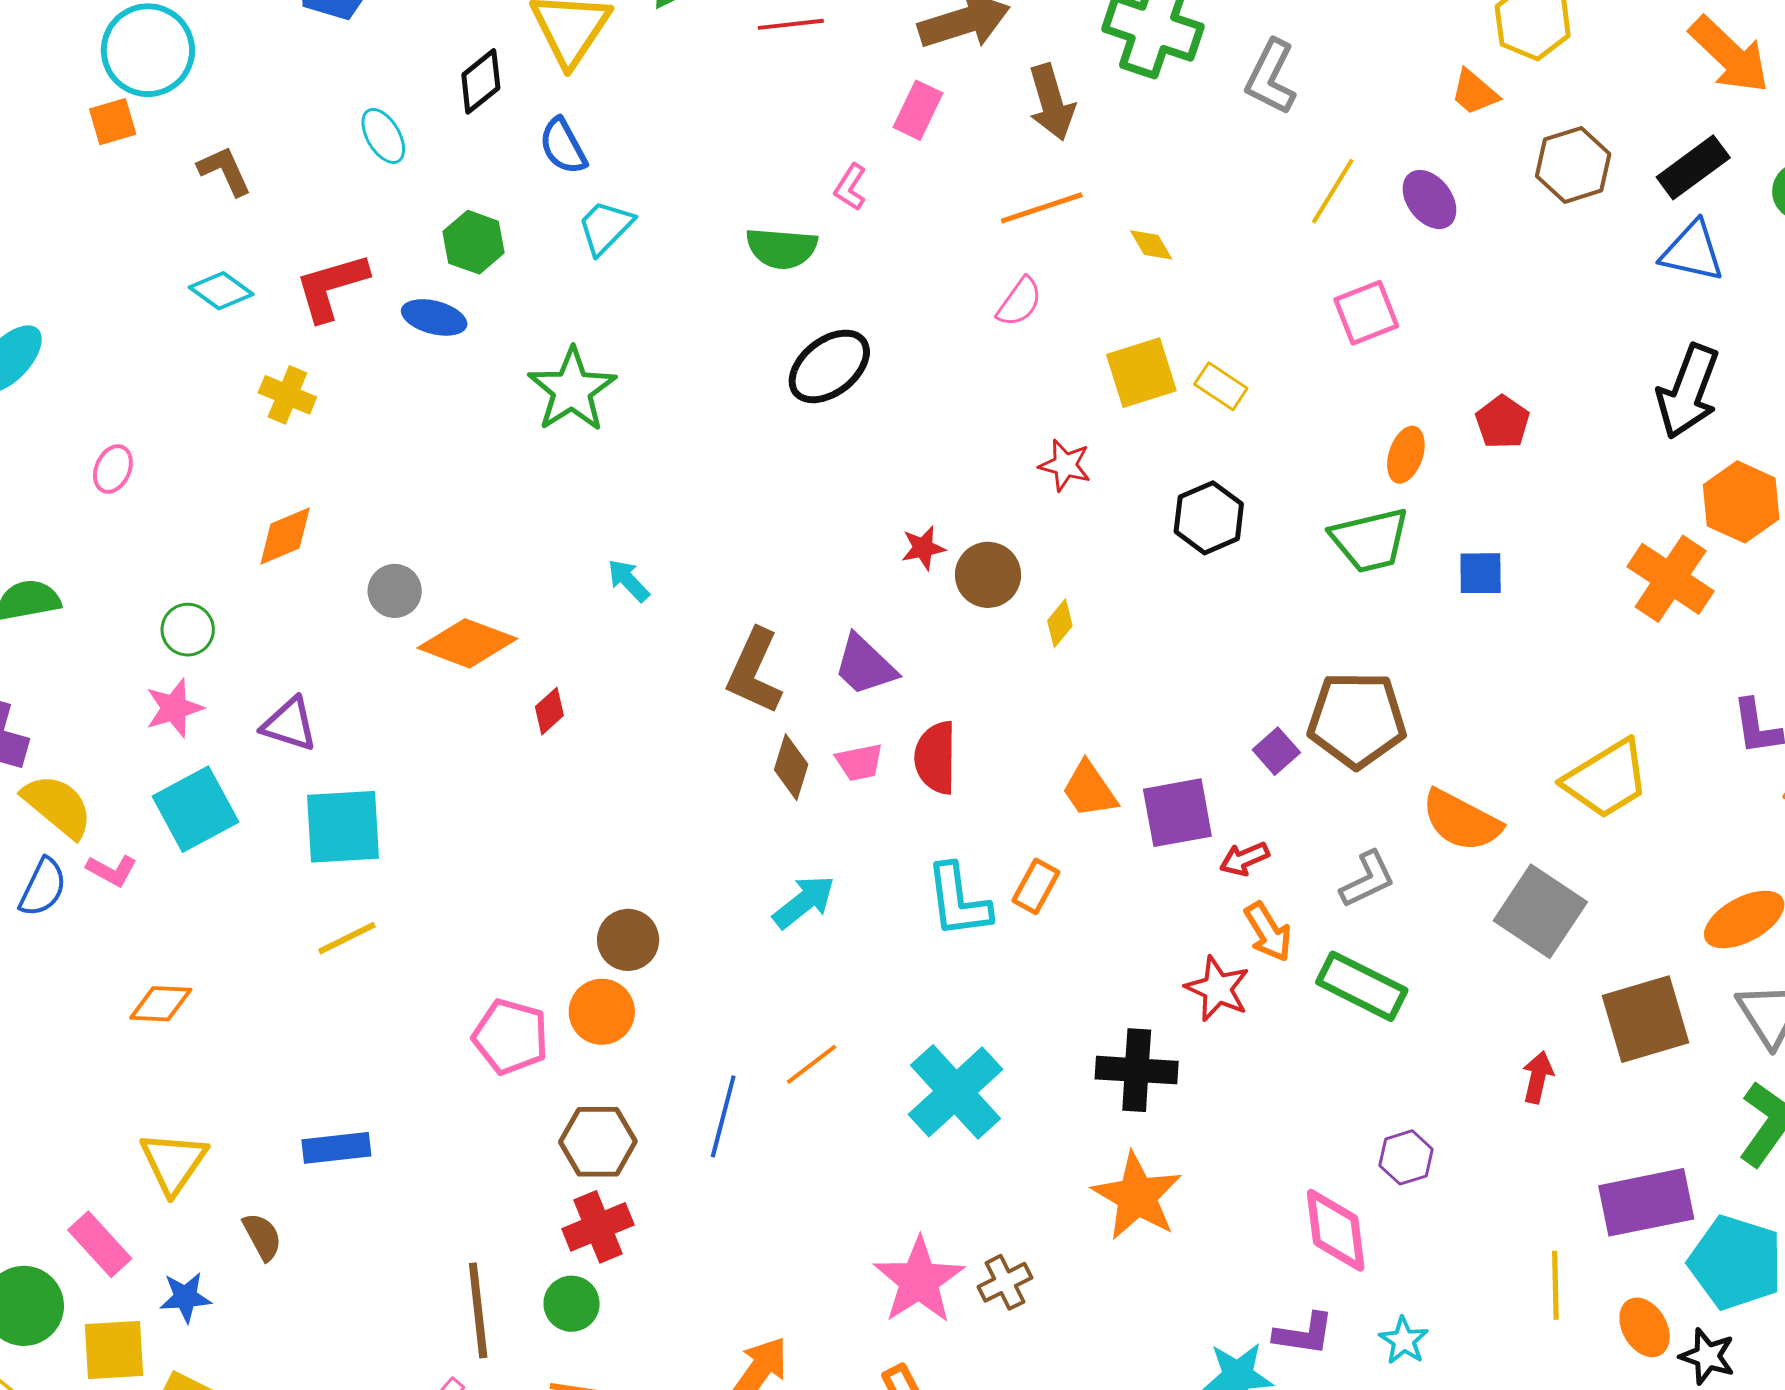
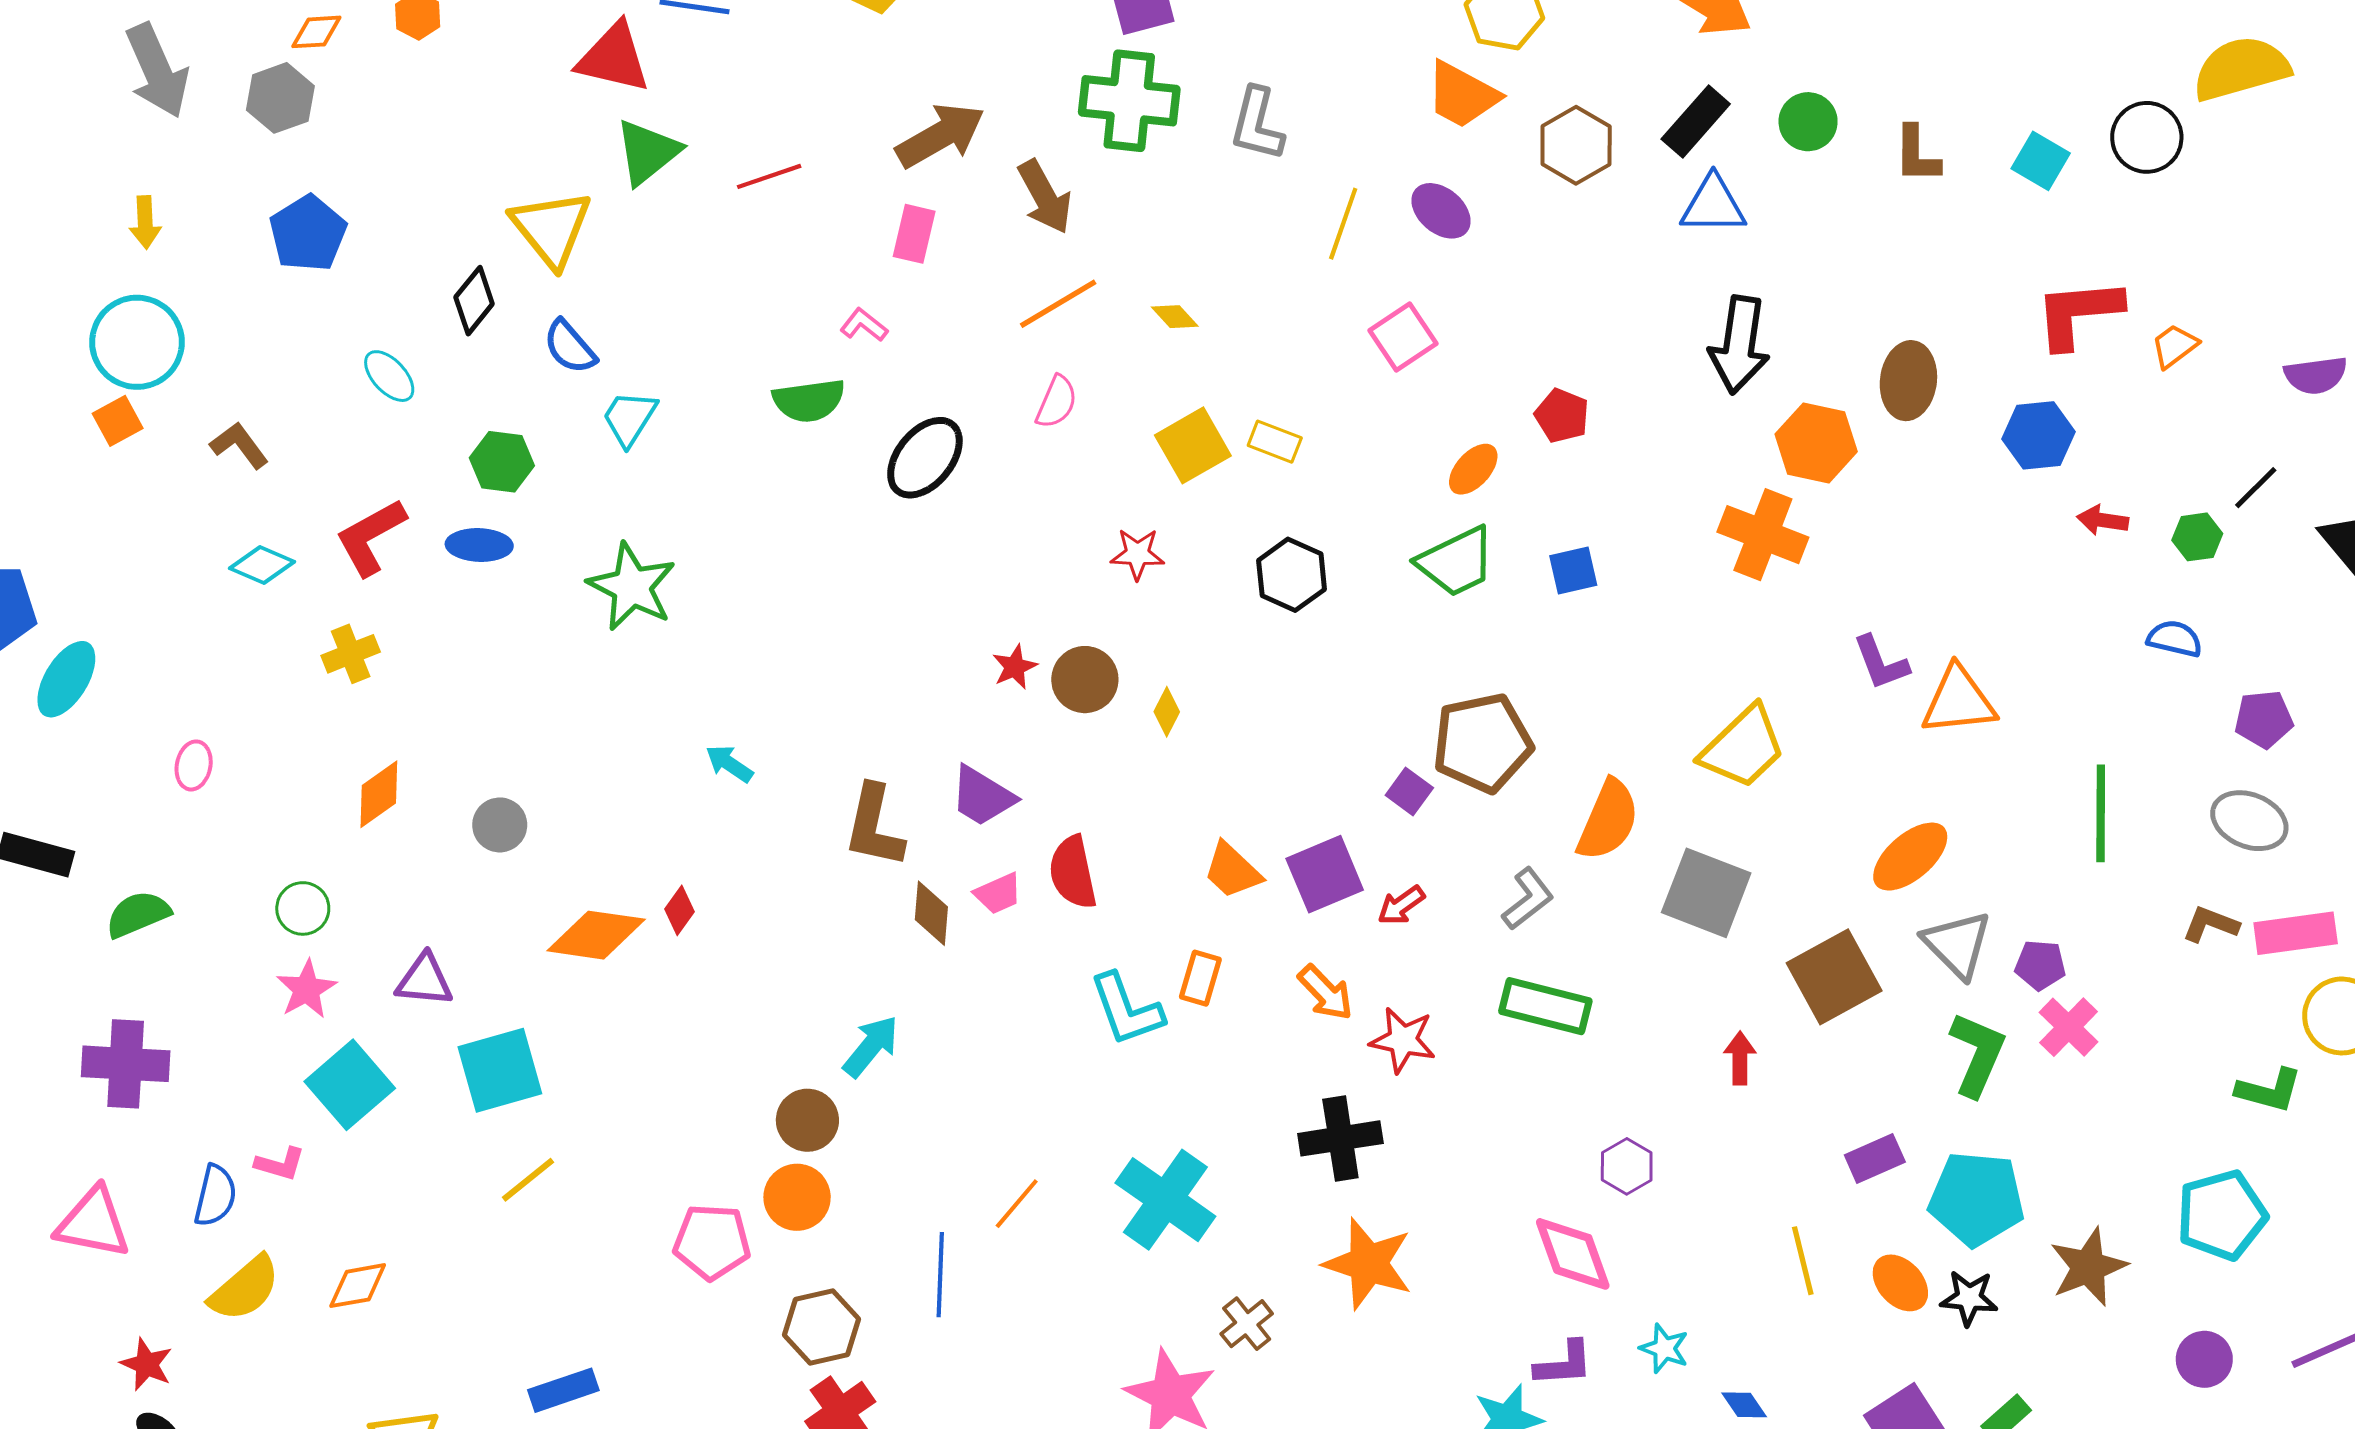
orange trapezoid: (1474, 92) -> (1462, 95), size x1.5
pink L-shape: (850, 187) -> (864, 325), turned 108
black ellipse: (829, 366) -> (925, 458), moved
yellow cross: (287, 395) -> (351, 654), turned -32
orange ellipse: (1406, 455) -> (1473, 469), turned 36
orange diamond: (467, 643) -> (596, 935), moved
yellow semicircle: (58, 806) -> (245, 1289), moved, turned 112
orange semicircle: (1461, 821) -> (1608, 820), turned -82
cyan arrow: (804, 902) -> (871, 1046), moved
orange arrow: (1268, 932) -> (1326, 993), moved
purple rectangle: (1646, 1202) -> (1875, 1159), size x0.6
brown cross: (1005, 1282) -> (1247, 1324), moved

